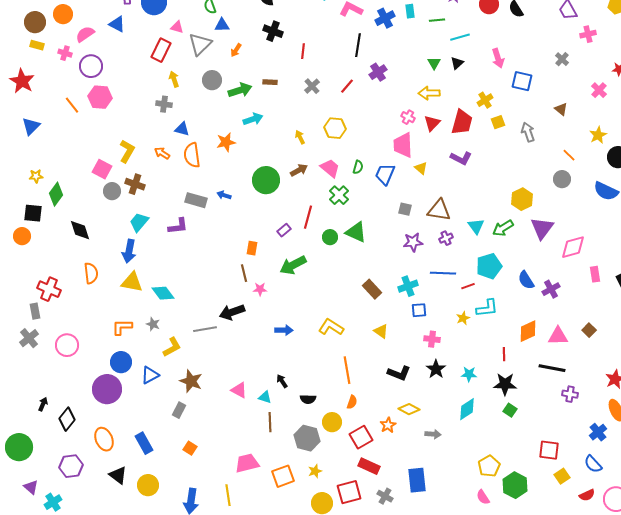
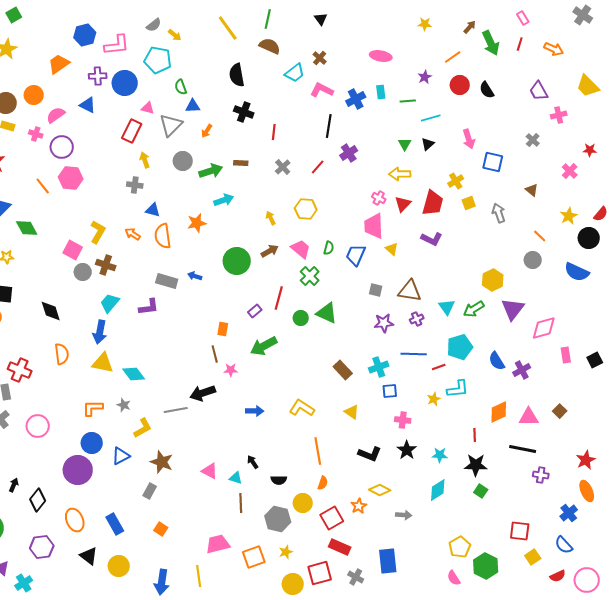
green diamond: (56, 194) -> (27, 228), moved, turned -65

